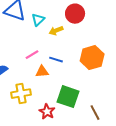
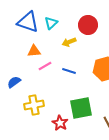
cyan triangle: (38, 20) -> (51, 23), moved
orange triangle: (42, 72) -> (34, 51), moved
green square: (68, 97) -> (81, 108), turned -30

